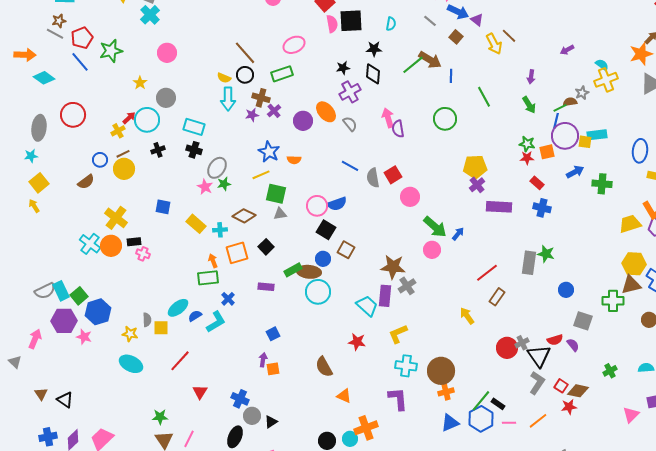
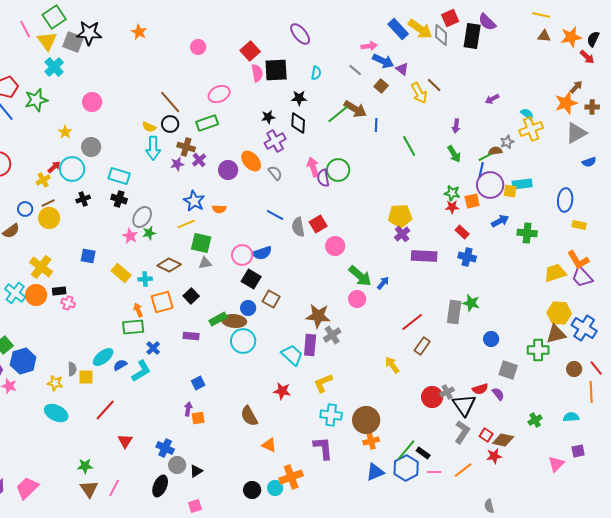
cyan cross: (150, 15) -> (54, 67), moved
green circle: (445, 119) -> (338, 170), moved

